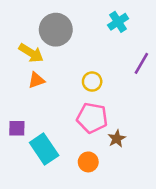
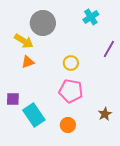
brown star: (117, 139) -> (105, 114), moved

